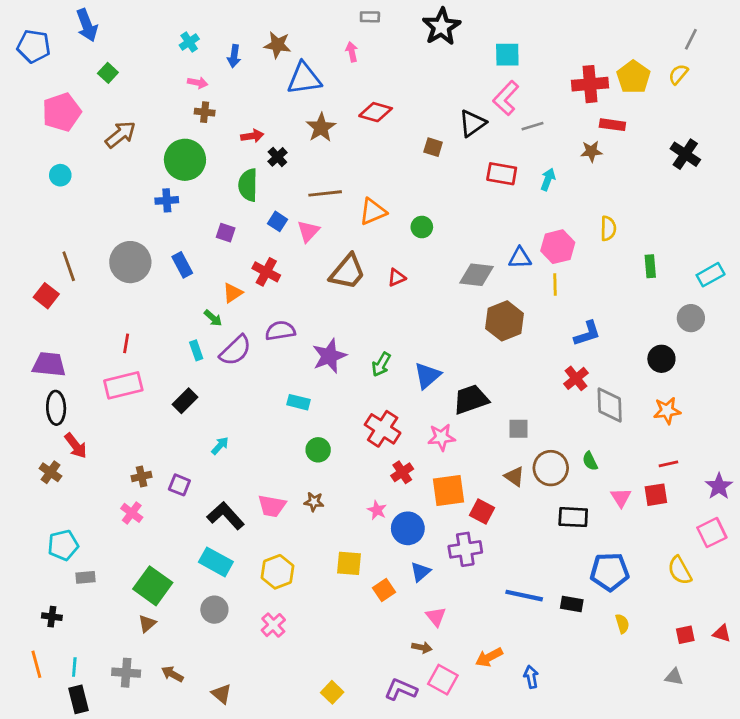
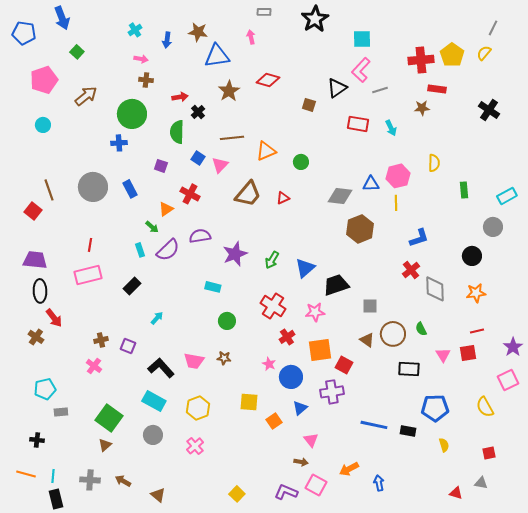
cyan arrow: (548, 179) -> (391, 128), turned 133
red triangle: (722, 633) -> (456, 493), moved
orange line: (36, 664) -> (26, 474), turned -60

